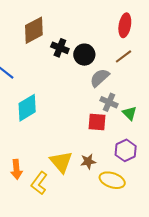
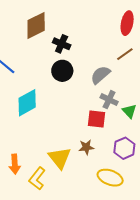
black circle: (84, 55) -> (62, 71), moved
brown star: (88, 161) -> (86, 147), moved

